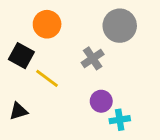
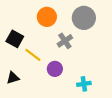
orange circle: (47, 24) -> (47, 17), moved
purple circle: (101, 101) -> (55, 69), moved

